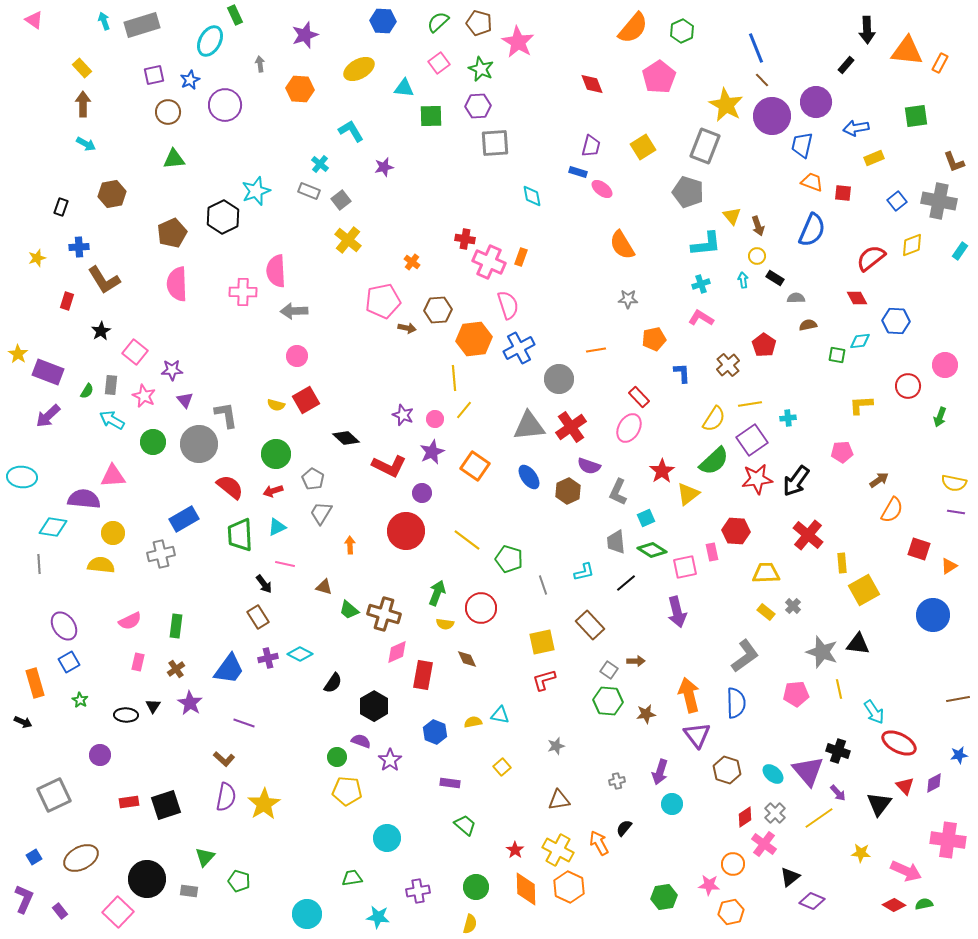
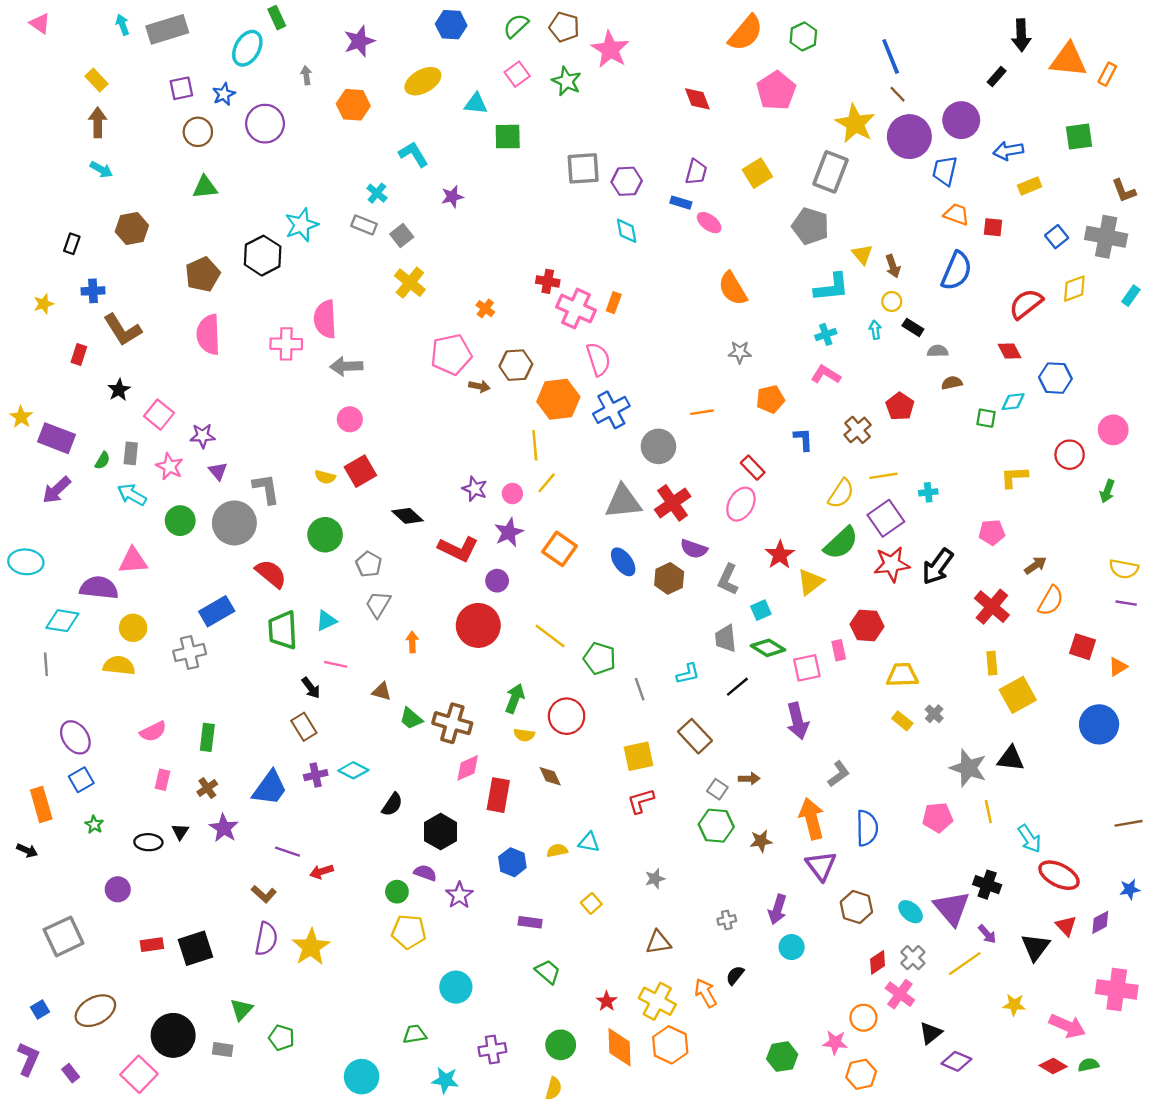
purple hexagon: (478, 106) -> (627, 181), moved
red arrow: (273, 491) -> (322, 872), moved
red cross: (808, 535) -> (992, 607), moved
gray L-shape: (745, 656) -> (839, 774), moved, size x0.7

